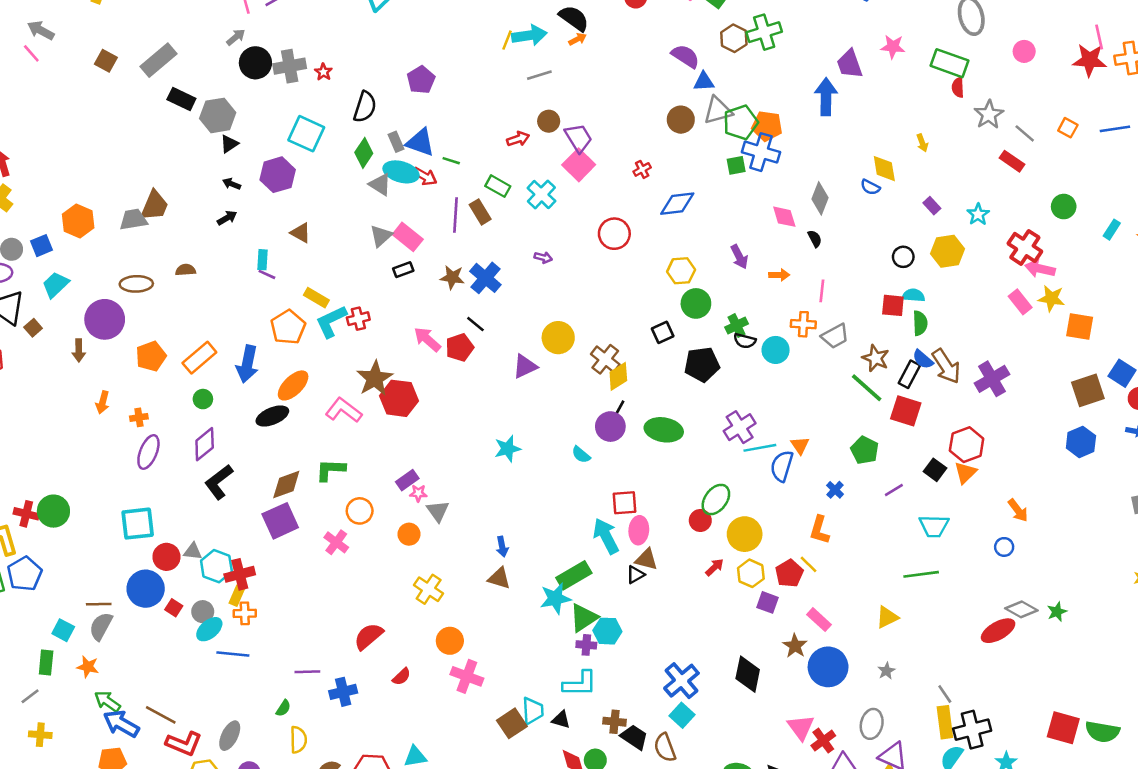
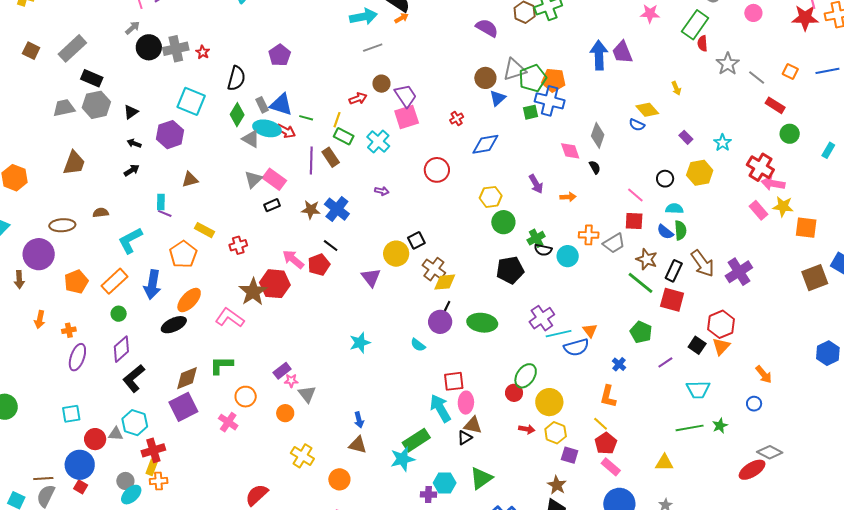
yellow line: (507, 40) -> (337, 120), moved
green rectangle: (950, 63) -> (695, 25), turned -72
purple trapezoid: (850, 64) -> (622, 52), moved
blue triangle: (704, 82) -> (498, 98), moved, turned -36
gray hexagon: (218, 115) -> (96, 105), moved
red rectangle: (1012, 161) -> (775, 105), moved
pink square: (579, 165) -> (407, 117), turned 30
yellow diamond: (884, 169) -> (647, 110), turned -30
gray trapezoid: (133, 219) -> (64, 108), moved
brown triangle: (301, 233) -> (190, 180), turned -42
pink line: (822, 291) -> (635, 195), moved, turned -54
red square: (893, 305) -> (634, 221), moved
cyan L-shape: (331, 321) -> (130, 240), moved
black square: (663, 332) -> (416, 240), moved
blue semicircle: (923, 359) -> (665, 232), moved
purple triangle: (525, 366) -> (371, 277), turned -40
yellow diamond: (618, 376) -> (445, 282), turned 30
red hexagon: (399, 398) -> (275, 284), moved
blue hexagon: (1081, 442) -> (828, 353), moved
blue semicircle: (782, 466) -> (576, 347), turned -120
cyan square: (138, 524) -> (71, 414), size x0.7
cyan hexagon: (216, 566) -> (135, 423), moved
red arrow: (715, 567) -> (527, 429), turned 56
red pentagon: (789, 573) -> (606, 443), moved
red square: (174, 608) -> (81, 487), moved
green star: (1057, 612) -> (720, 426), moved
yellow triangle: (887, 617) -> (664, 463), turned 30
green triangle: (584, 618) -> (481, 478), moved
orange circle: (450, 641) -> (339, 479), moved
brown star: (795, 646) -> (557, 485), moved

